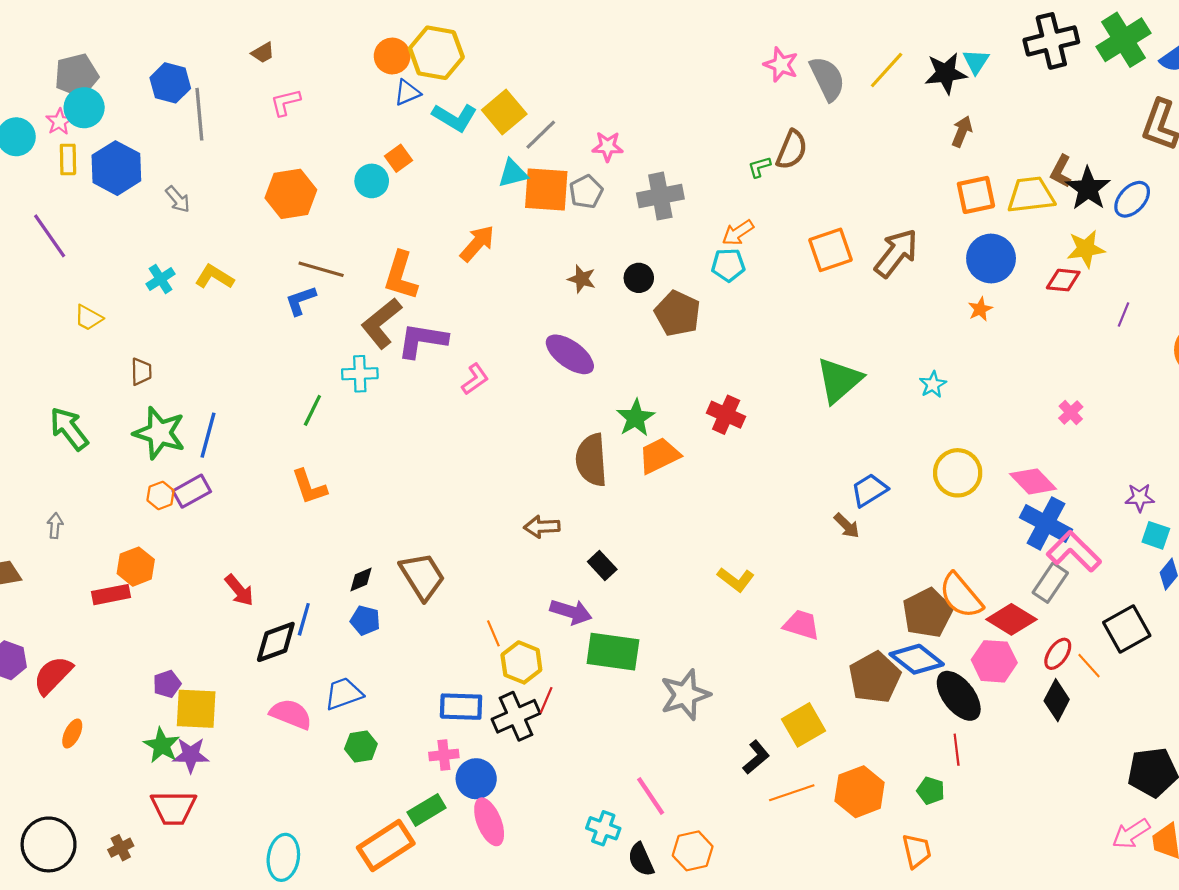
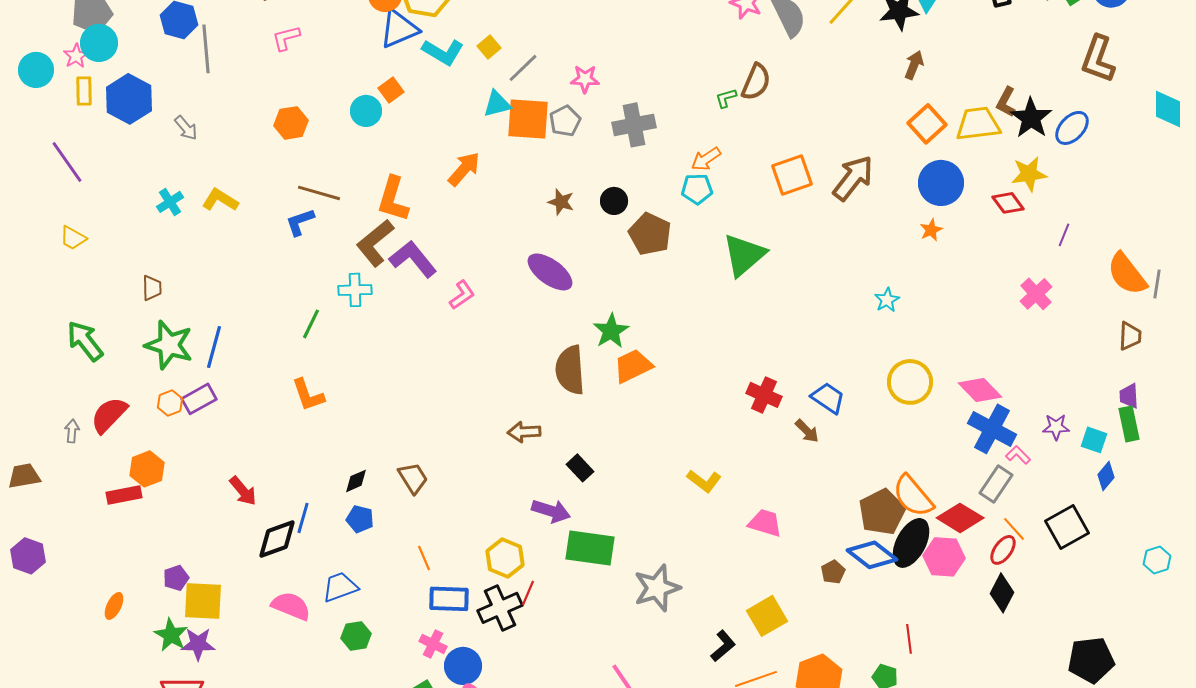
blue triangle: (407, 93) -> (399, 29), size x1.6
yellow square: (504, 112) -> (489, 47), size x0.6
orange hexagon: (291, 194) -> (291, 123), size x0.7
orange square: (976, 195) -> (927, 124), turned -30
red diamond: (1063, 280) -> (1008, 203), turned 48
yellow trapezoid: (88, 318) -> (73, 238), moved
purple L-shape: (422, 340) -> (413, 259), turned 42
green triangle: (839, 380) -> (744, 255), moved
pink cross: (1071, 413) -> (1036, 294), moved, size x1.4
red cross: (726, 415) -> (764, 395), moved
blue trapezoid: (869, 490) -> (828, 398), turned 66
purple star: (1140, 498) -> (1056, 427), moved
pink L-shape: (1074, 551) -> (1018, 455), size x0.5
brown trapezoid: (422, 576) -> (413, 478), size x0.7
orange line: (493, 633) -> (424, 558), moved
orange line: (1089, 666) -> (1014, 529), moved
red semicircle: (53, 675) -> (109, 415), moved
brown pentagon: (875, 677) -> (833, 572), size x0.5
black ellipse: (959, 696) -> (911, 543), moved, turned 66
orange ellipse: (72, 734) -> (114, 606), moved
pink cross: (444, 755) -> (433, 644), turned 32

